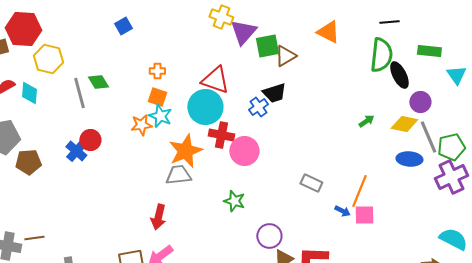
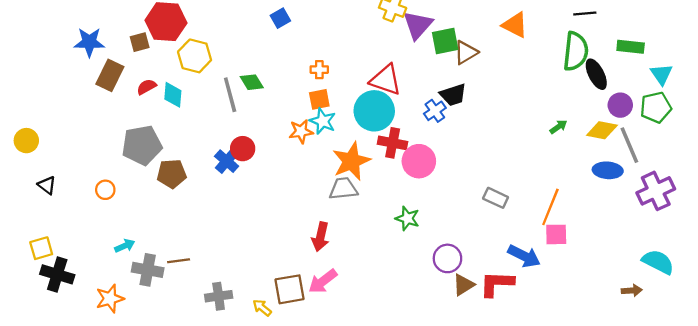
orange square: (157, 97) -> (319, 99), turned -30
green pentagon: (451, 147) -> (656, 107), moved
blue arrow: (342, 211) -> (524, 256), moved, size x1.8

